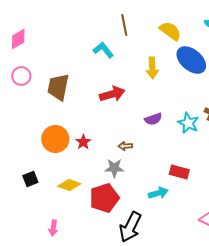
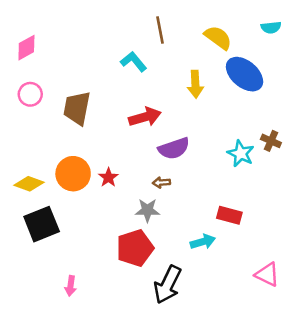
purple semicircle: (153, 119) -> (174, 148), moved, size x1.4
black square: (30, 179) -> (42, 224), size x1.8
yellow diamond: (69, 185) -> (29, 184), moved

